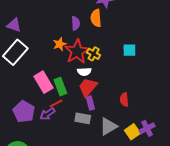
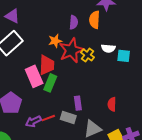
white semicircle: (84, 72) -> (108, 48), moved
green rectangle: (60, 87) -> (50, 83), turned 36
red trapezoid: (88, 87) -> (47, 65), moved, turned 135
red line: (56, 103) -> (48, 118), moved
purple arrow: (48, 114) -> (33, 121), moved

